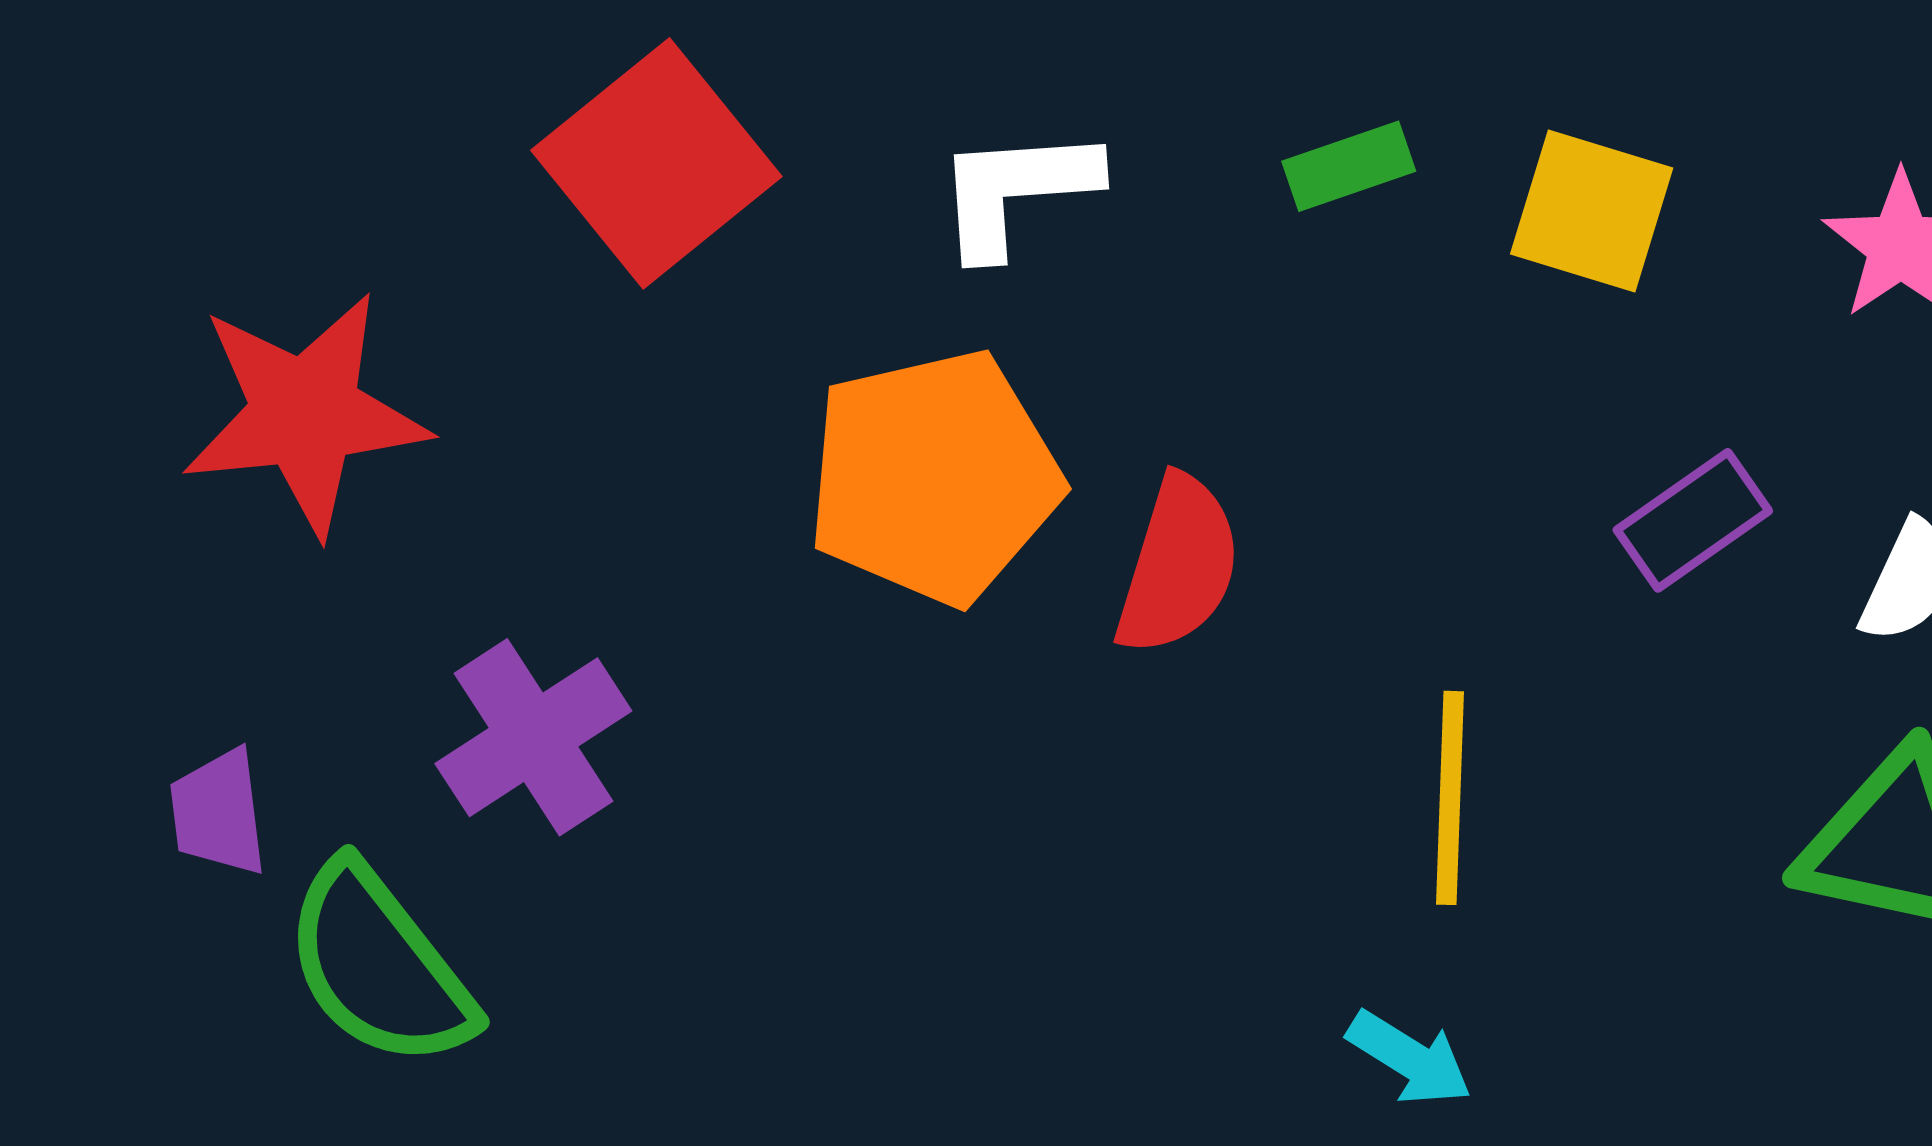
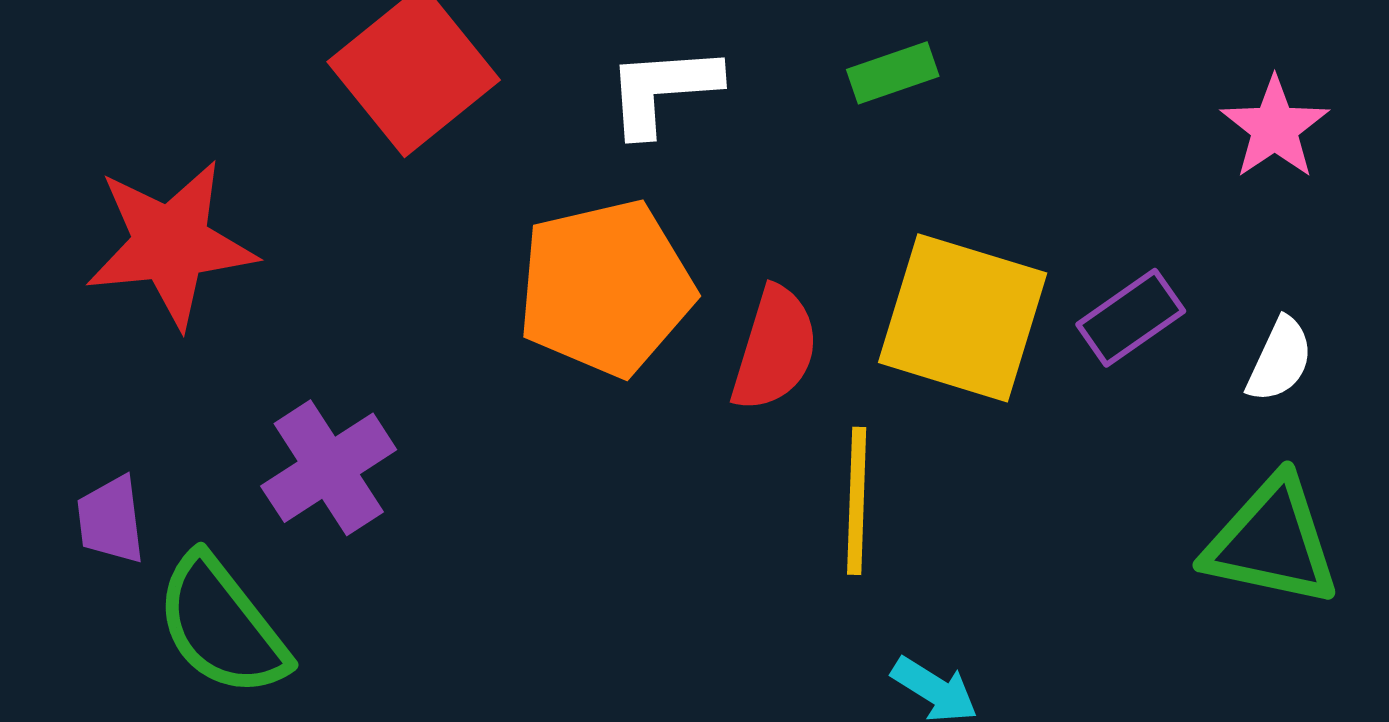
yellow square: (1592, 211) -> (963, 318), moved, size x1.5
yellow line: (1450, 798) -> (857, 501), moved

